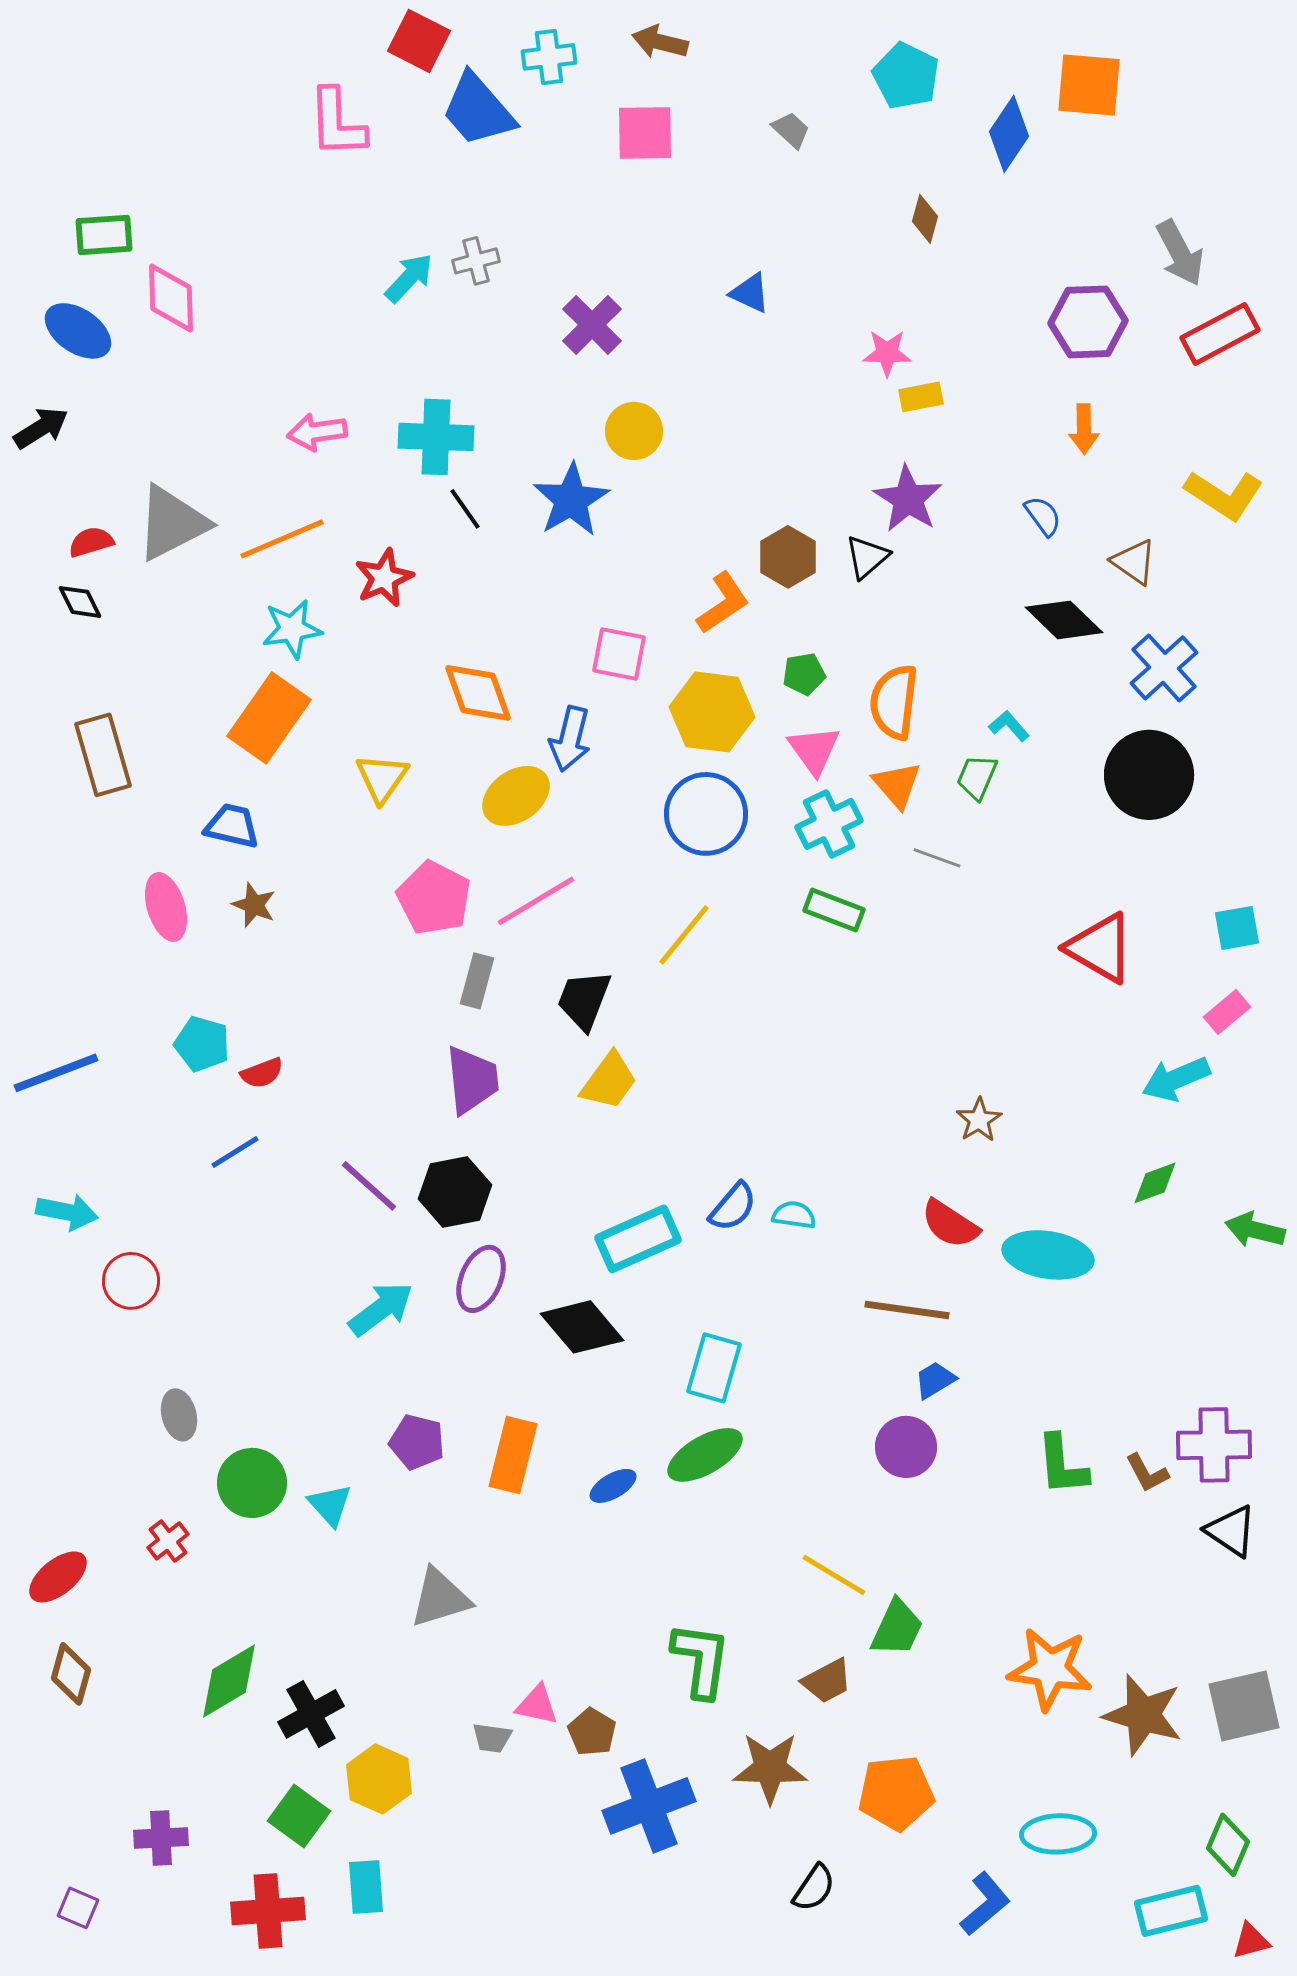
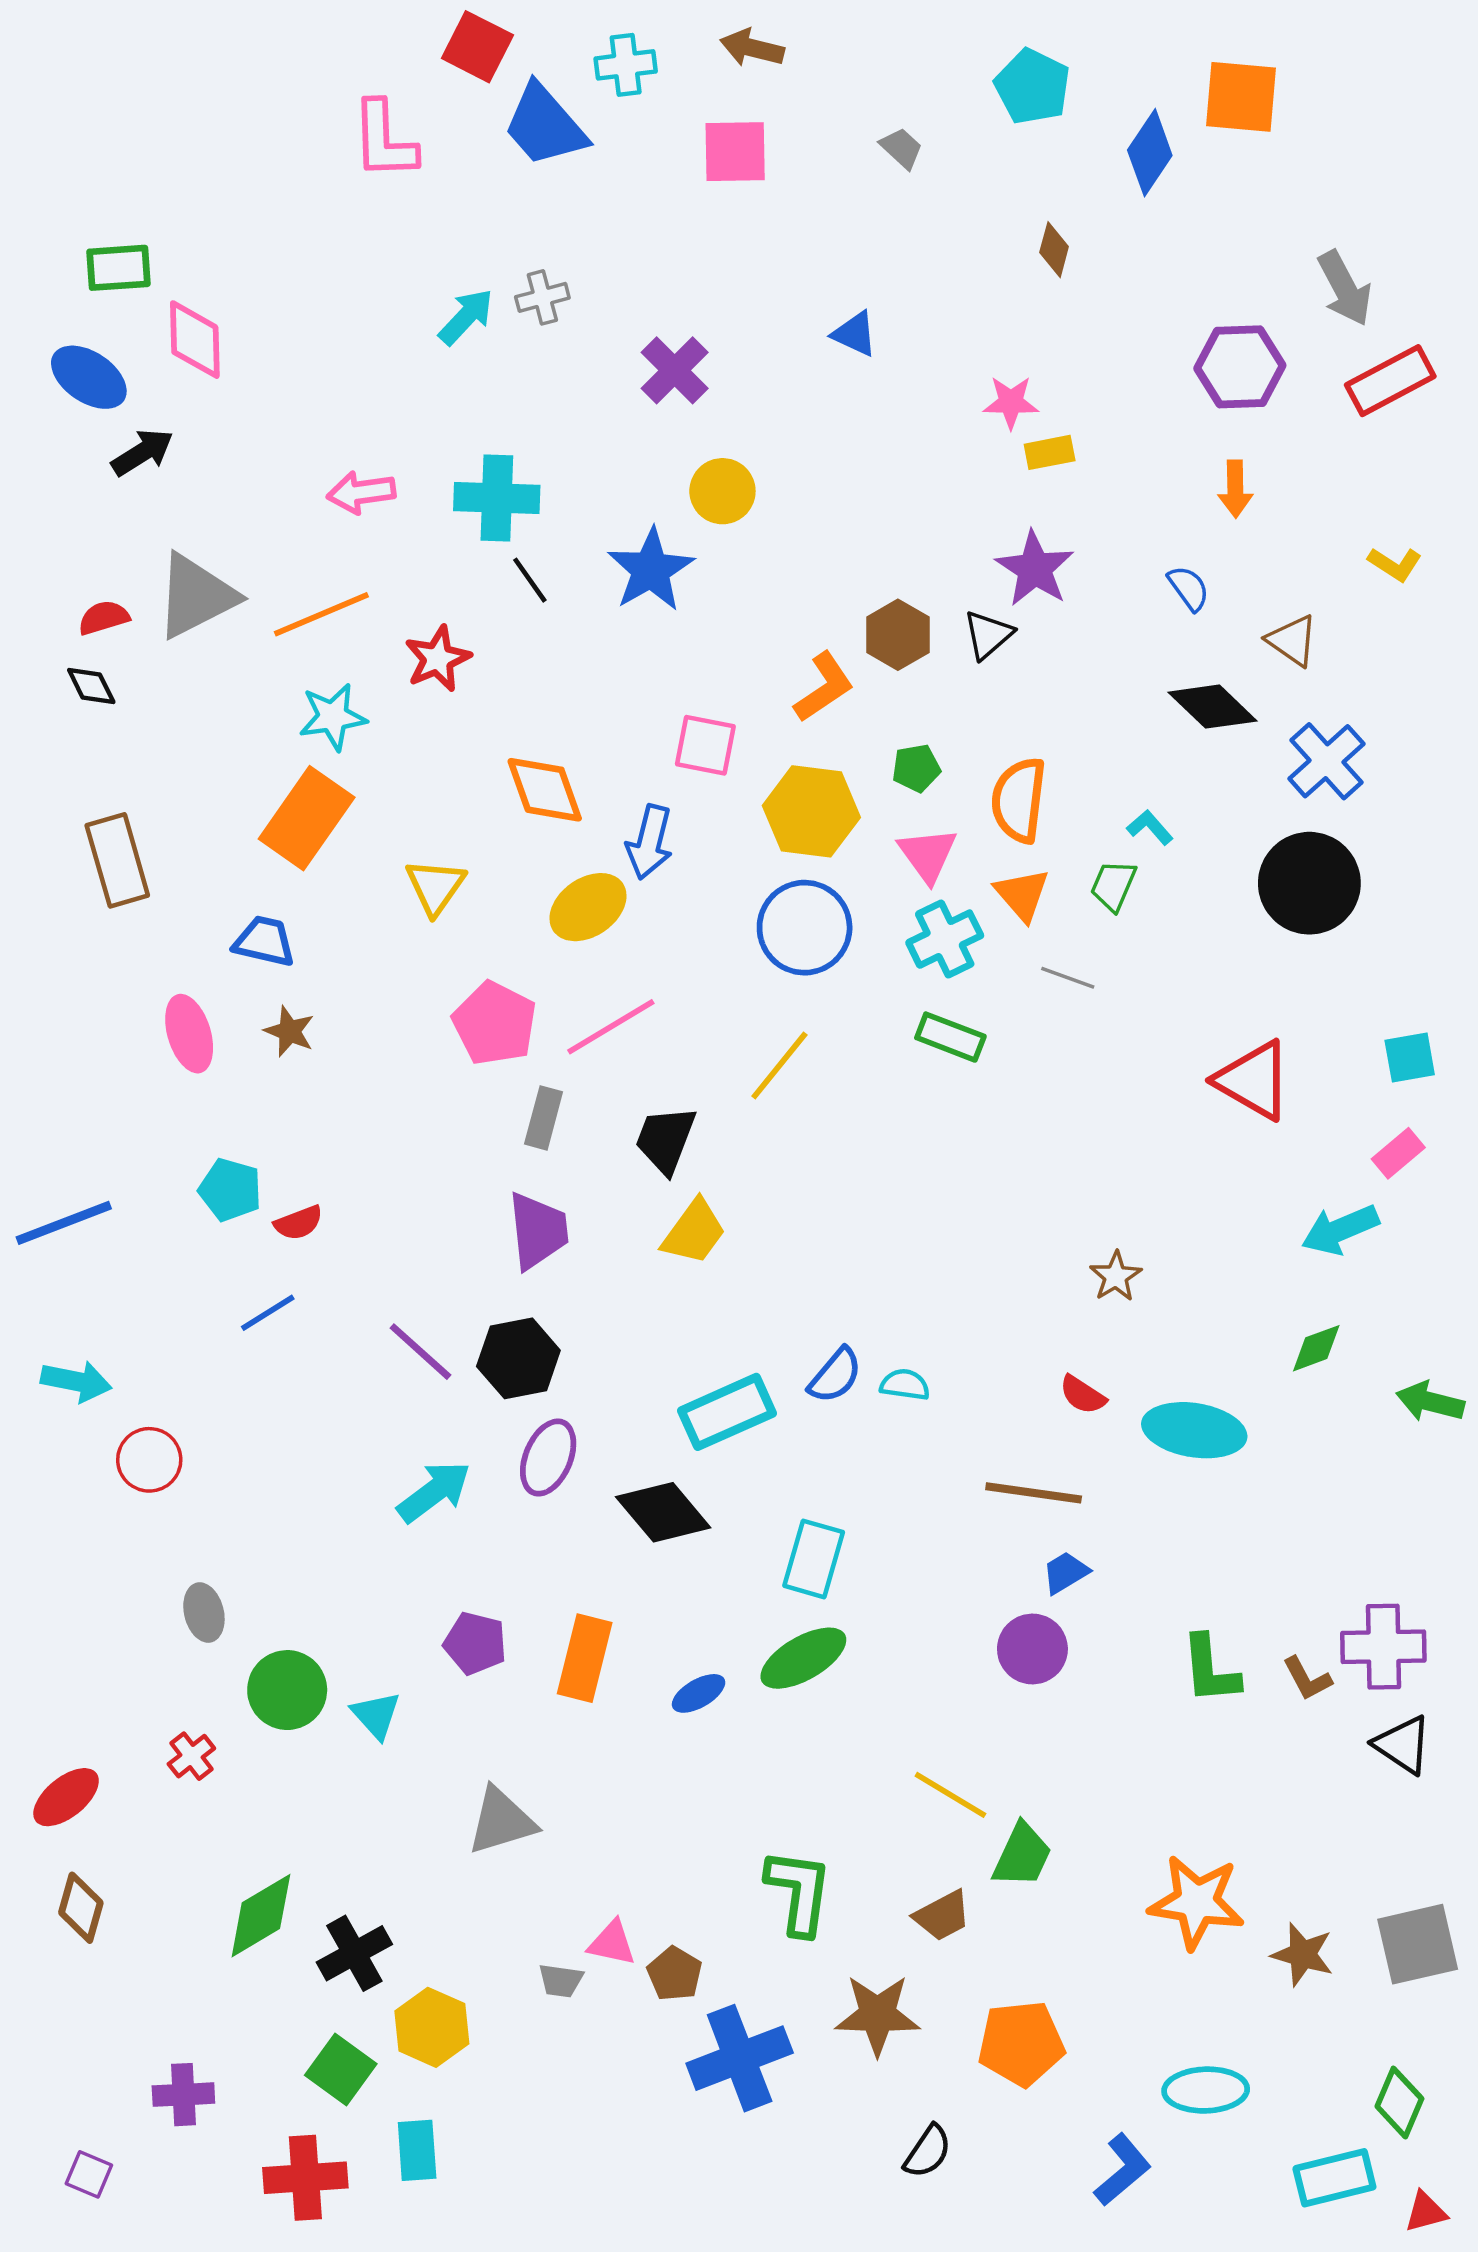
black arrow: (41, 428) -> (142, 452), moved
yellow L-shape: (1224, 495) -> (1395, 564), size x0.6
red semicircle: (950, 1224) -> (1083, 1395), size x0.7
brown star: (1143, 1715) -> (1303, 1954), size x0.7

